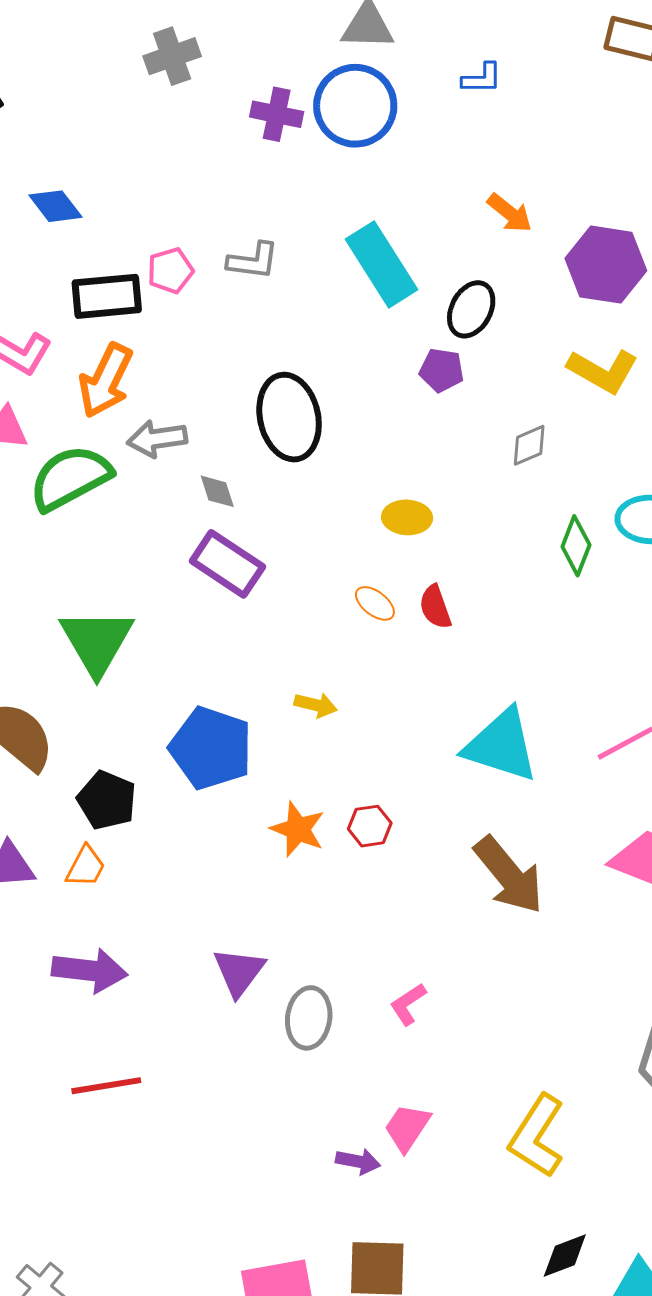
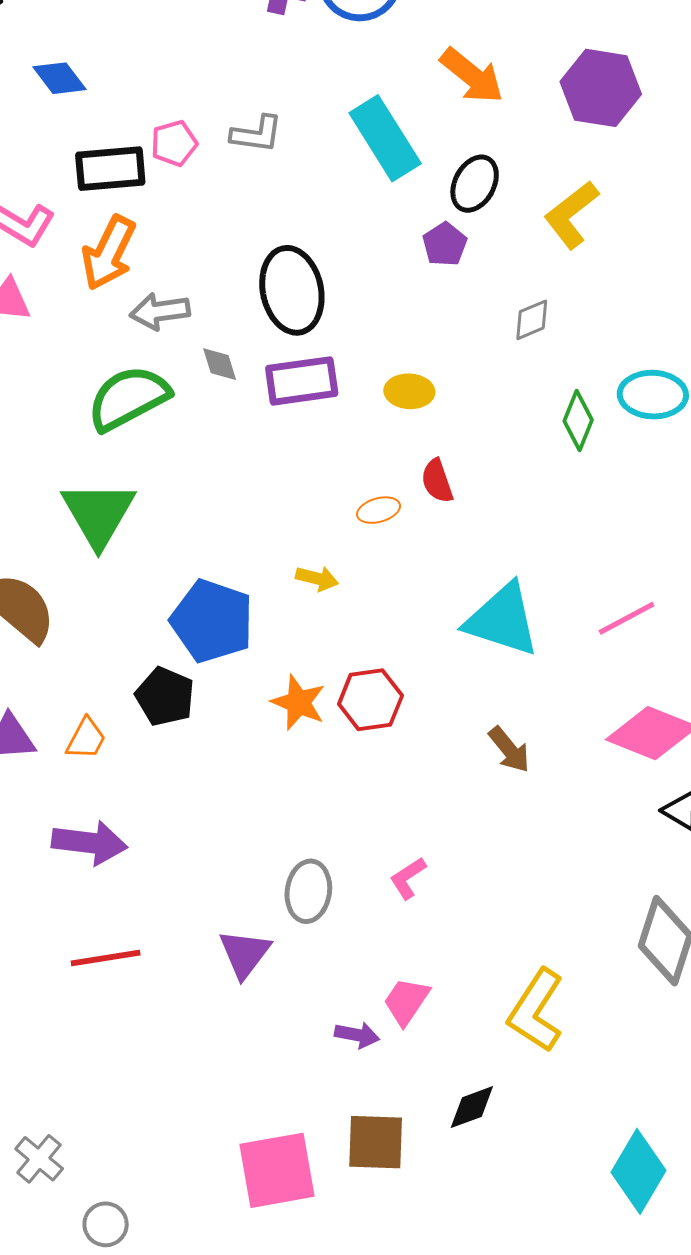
orange arrow: (510, 213) -> (472, 76), moved, size x1.4
purple hexagon: (606, 265) -> (601, 88), moved
purple pentagon: (442, 370) -> (445, 244), turned 30
yellow L-shape: (603, 371) -> (571, 215), moved, turned 112
green semicircle: (70, 478) -> (128, 398), moved
purple rectangle: (227, 564) -> (302, 381), moved, turned -42
orange ellipse: (375, 603) -> (379, 510), moved, turned -54
black pentagon: (107, 800) -> (165, 697), moved
red hexagon: (370, 826) -> (370, 700), size x1.5
brown arrow: (509, 875) -> (509, 750), size x0.6
purple triangle: (239, 972) -> (245, 954), moved
black diamond: (565, 1256) -> (472, 1107), moved

